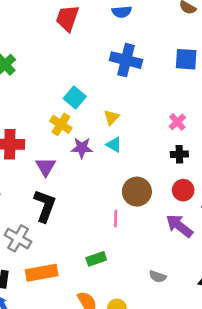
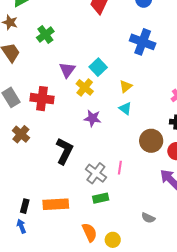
purple star: (82, 148) -> (93, 118), moved
purple triangle: (46, 167) -> (67, 70), moved
brown circle: (137, 192) -> (151, 141), moved
gray cross: (18, 238) -> (96, 173), moved

